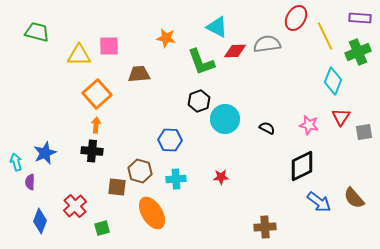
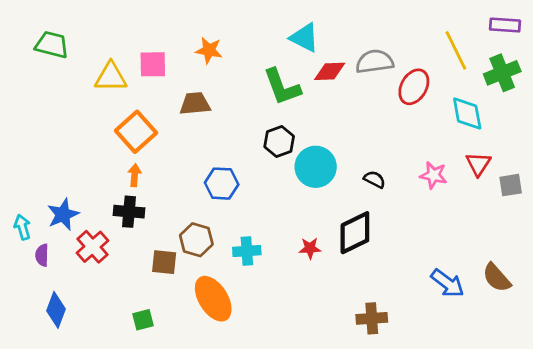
red ellipse: (296, 18) -> (414, 87), moved
orange star: (166, 38) -> (209, 50), moved
cyan diamond: (333, 81) -> (467, 113), turned -32
blue hexagon: (170, 140) -> (222, 184), moved
black diamond: (302, 166) -> (355, 233), moved
red cross: (75, 206) -> (93, 247), moved

